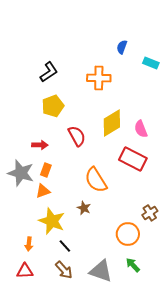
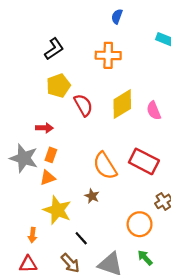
blue semicircle: (122, 47) -> (117, 16), moved
red semicircle: (77, 136) -> (83, 105), moved
red rectangle: (133, 159) -> (144, 161), moved
black line: (65, 246) -> (81, 238), moved

